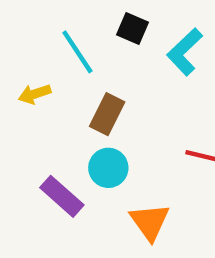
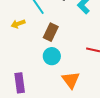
purple rectangle: (62, 196) -> (20, 83), moved, turned 42

